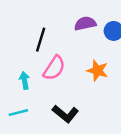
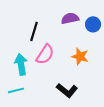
cyan arrow: (25, 80) -> (21, 64), size x1.5
black L-shape: (65, 114) -> (67, 90), moved

